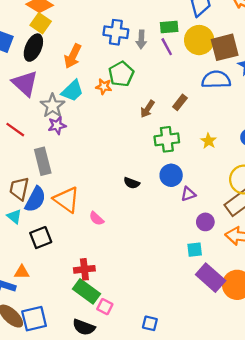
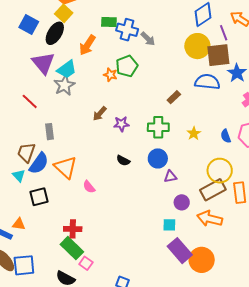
green rectangle: (169, 27) -> (109, 22), moved
gray arrow: (141, 39) -> (148, 39), turned -56
purple line: (167, 47) -> (224, 33), moved
cyan trapezoid: (72, 91) -> (67, 69), moved
brown arrow: (147, 109) -> (100, 114), moved
purple star: (57, 125) -> (121, 124), moved
gray rectangle: (43, 161) -> (50, 132), size x0.7

